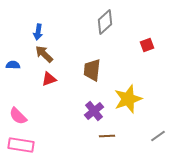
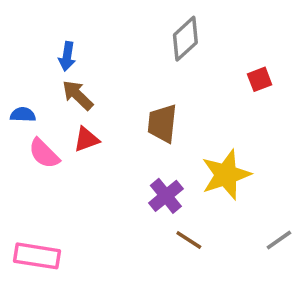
pink semicircle: (18, 116) -> (44, 153), moved
brown line: (107, 136) -> (189, 240), turned 35

